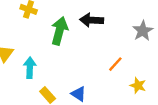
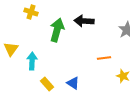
orange line: (115, 64) -> (104, 58), turned 40

